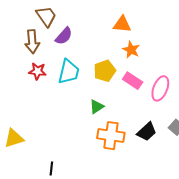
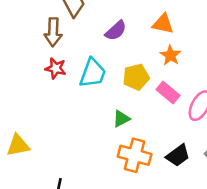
purple semicircle: (64, 36) -> (116, 31), moved

